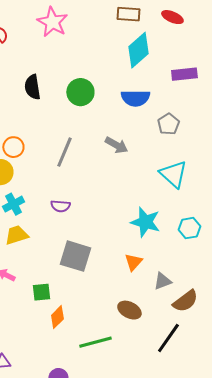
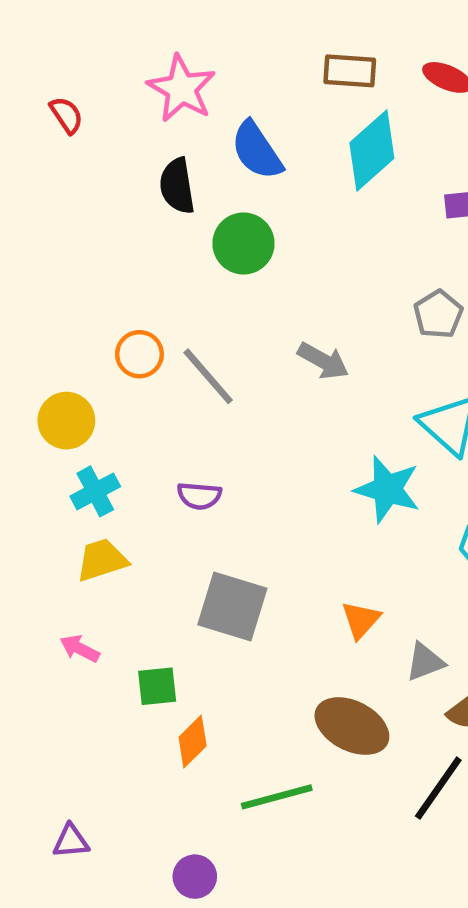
black semicircle: (32, 87) -> (177, 186), moved
blue semicircle: (135, 98) -> (257, 151), moved, turned 56
orange circle: (13, 147) -> (139, 354), moved
gray line: (64, 152) -> (208, 376), turned -64
cyan star: (145, 222) -> (387, 489), moved
brown ellipse: (129, 310) -> (352, 726), size x1.4

